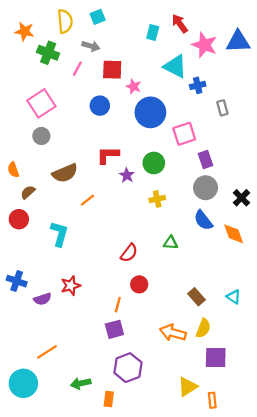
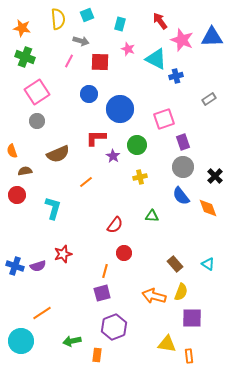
cyan rectangle: (153, 33) -> (120, 24), moved
green cross: (48, 53) -> (25, 57), moved
pink star: (134, 87) -> (128, 49), moved
gray rectangle: (222, 108) -> (209, 99), moved, turned 72
blue circle: (150, 112) -> (120, 109), moved
brown semicircle: (28, 192) -> (25, 171), turned 32
orange line: (87, 200) -> (86, 182), moved
blue cross: (17, 281) -> (15, 266), moved
yellow triangle: (188, 387) -> (167, 344), turned 42

